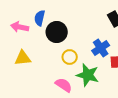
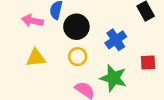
blue cross: (101, 48) -> (116, 40), moved
yellow circle: (70, 57) -> (78, 57), moved

